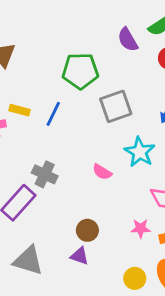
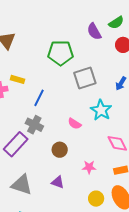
blue line: (53, 114) -> (39, 98), moved
pink star: (141, 228) -> (89, 167), moved
brown circle: (87, 230) -> (60, 150), moved

